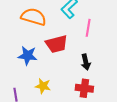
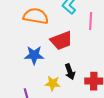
black arrow: (86, 62) -> (70, 72), moved

